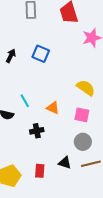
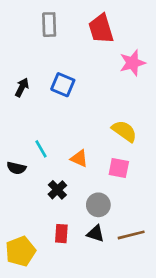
black cross: (37, 131) -> (57, 190), turned -32
gray circle: (83, 142) -> (98, 205), moved
red rectangle: (40, 171) -> (61, 234), moved

